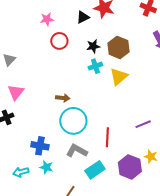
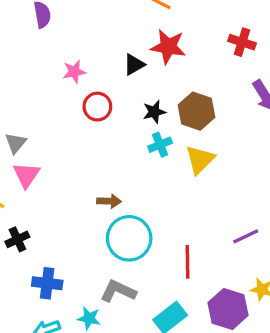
pink triangle: (16, 92) -> (26, 175), moved
blue cross: (40, 146) -> (47, 283), moved
gray L-shape: (77, 151) -> (118, 291), moved

